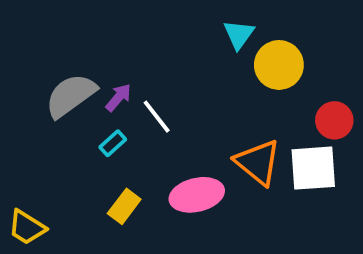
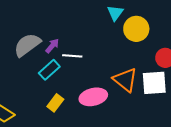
white line: (157, 117) -> (72, 56), turned -48
cyan rectangle: (113, 143) -> (49, 70), size x1.5

